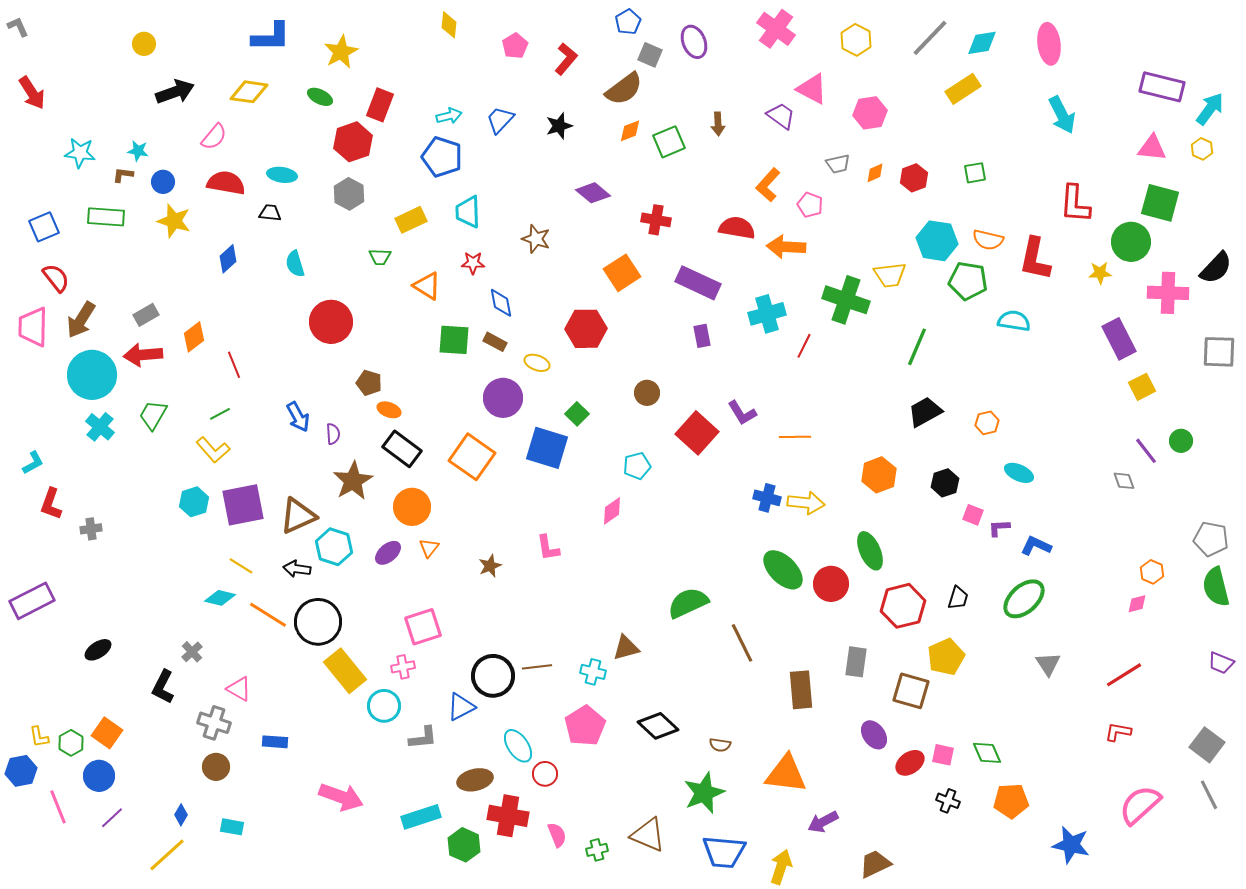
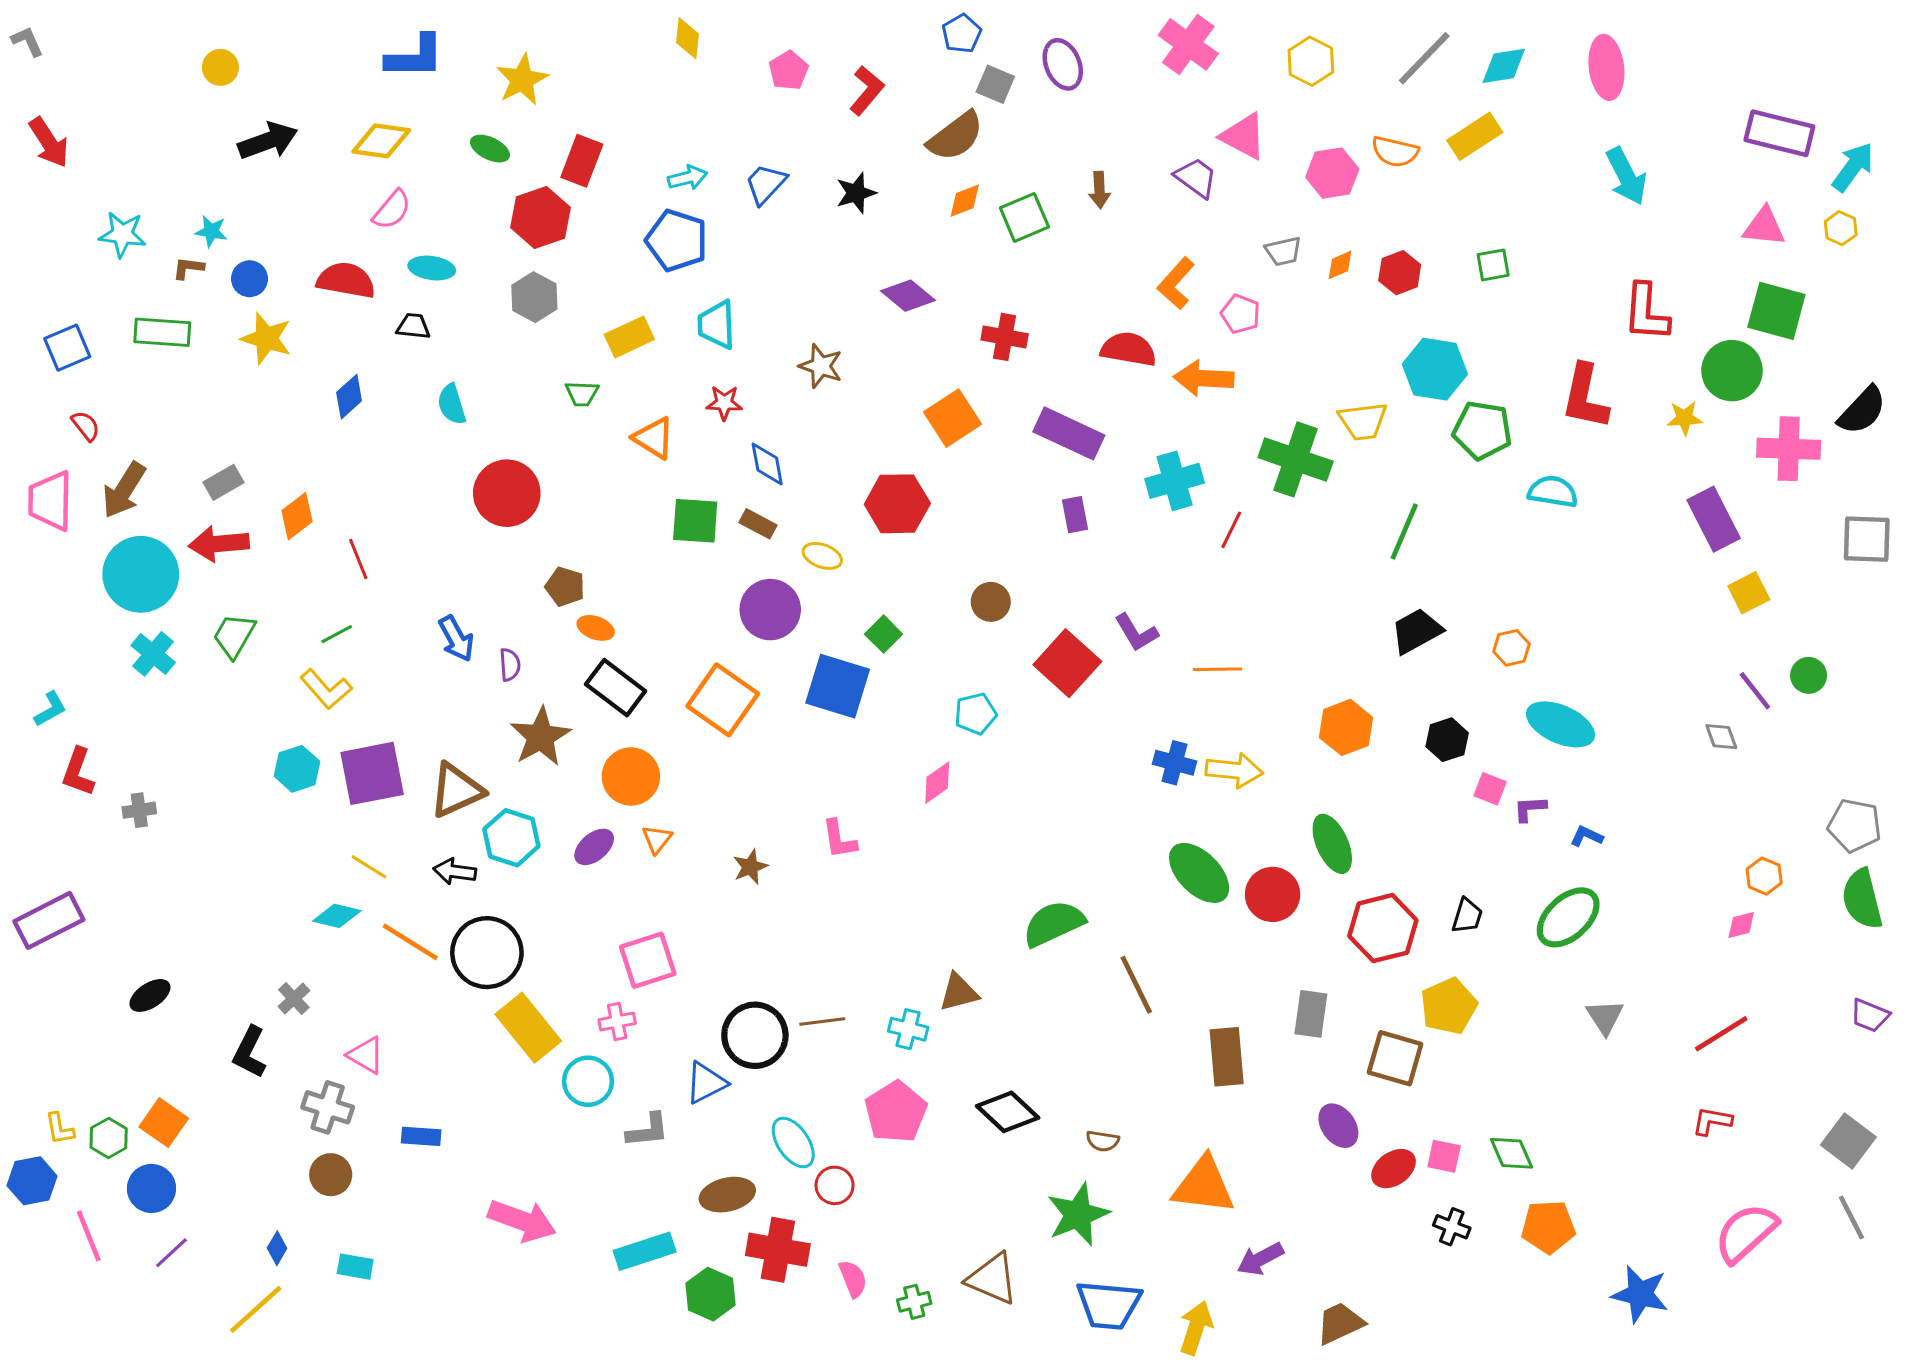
pink semicircle: (214, 137) -> (392, 210), moved
orange semicircle: (988, 240) -> (1395, 152), moved
red semicircle: (56, 278) -> (86, 426), size x0.7
cyan ellipse: (1019, 473) -> (1560, 724), size x1.5
blue L-shape: (1036, 546) -> (1587, 836), size x0.7

